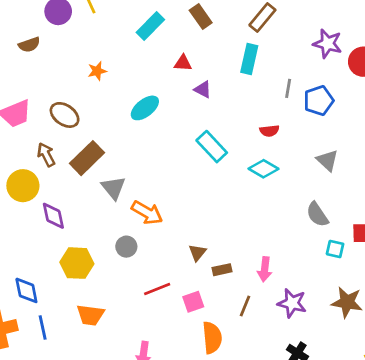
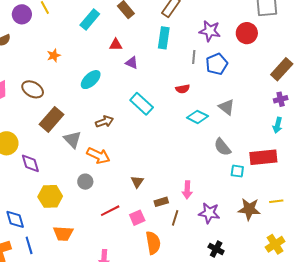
purple star: (328, 44) -> (210, 31), moved
brown arrow: (46, 155) -> (104, 122), moved, turned 102
cyan diamond: (263, 169) -> (198, 117), moved
brown rectangle: (222, 270) -> (161, 202), moved

